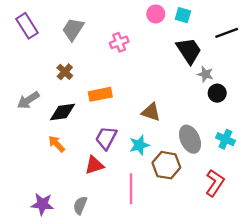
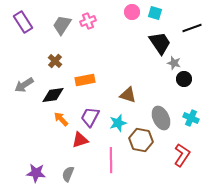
pink cross: (119, 42) -> (88, 21), moved
orange arrow: (57, 144) -> (61, 119), moved

